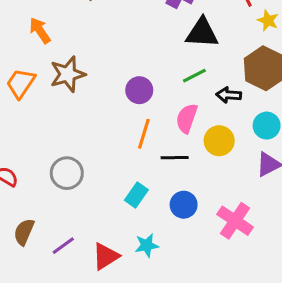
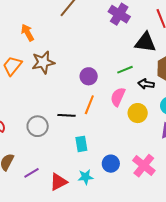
black triangle: (202, 33) -> (145, 42), moved
black line: (175, 158) -> (66, 115), moved
cyan rectangle: (136, 195) -> (81, 144), turned -49
blue circle: (184, 205) -> (111, 164), moved

